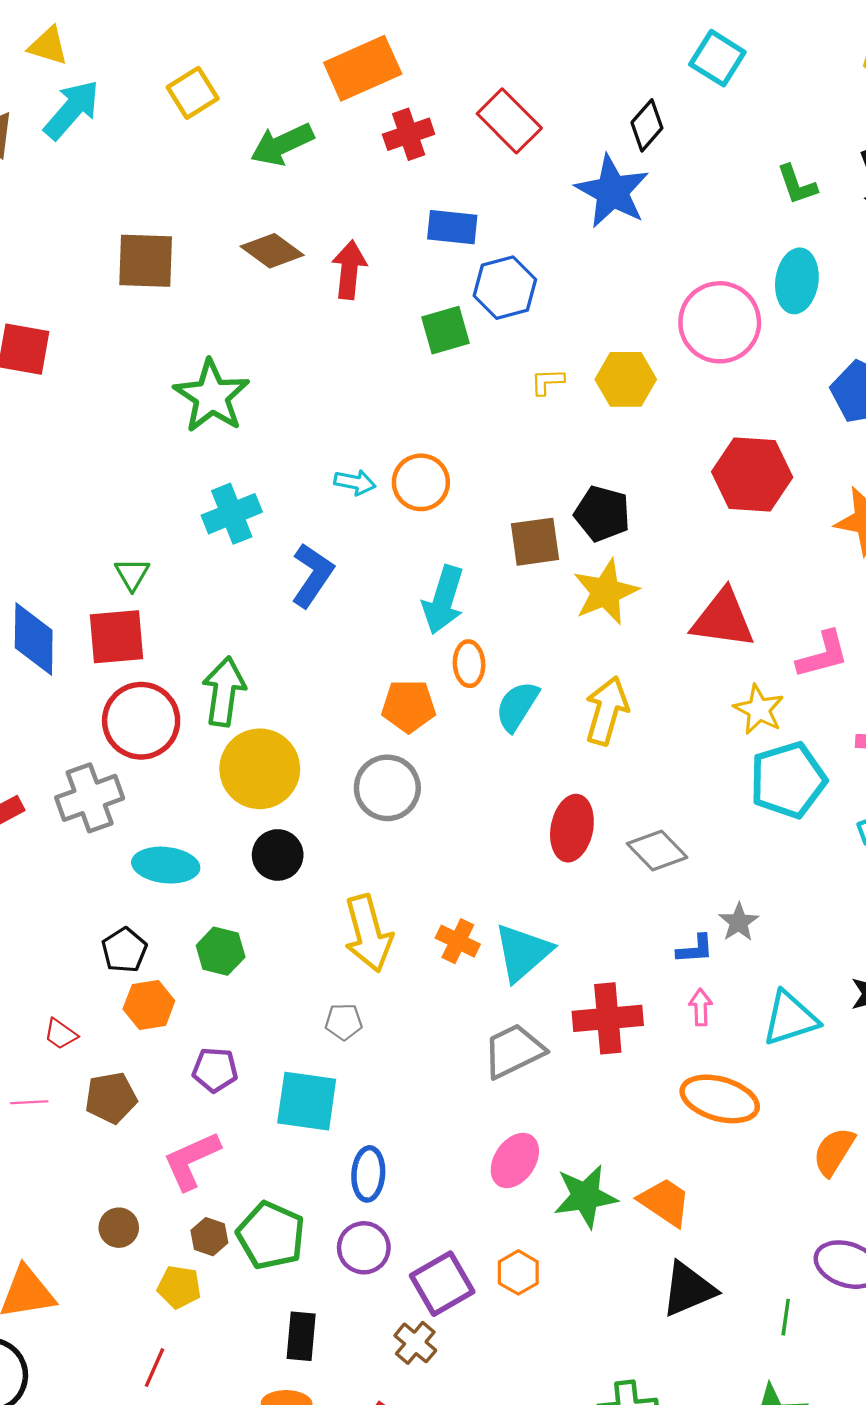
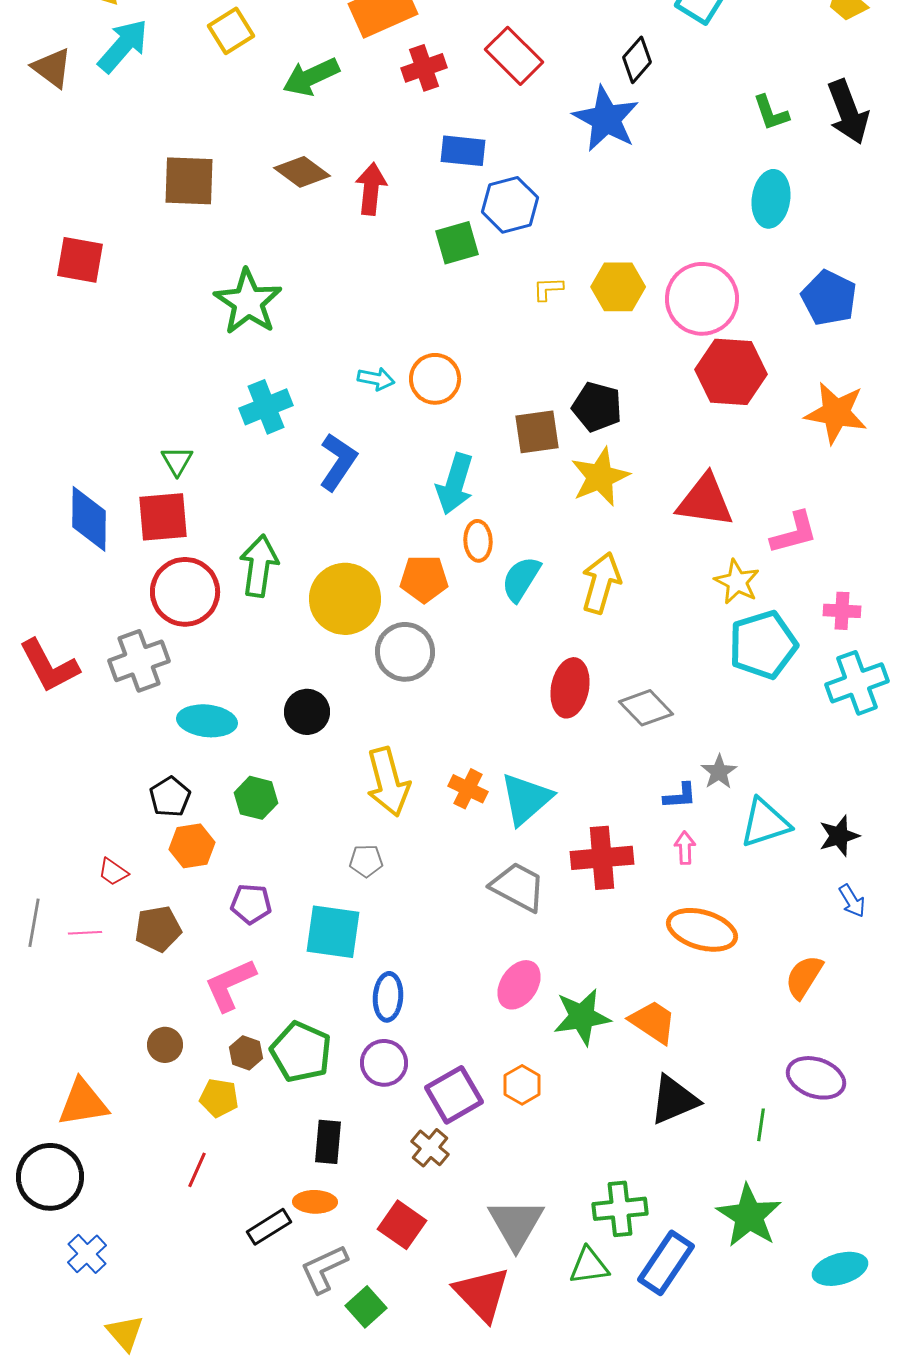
pink circle: (720, 322) -> (702, 299), moved
yellow circle: (260, 769) -> (345, 599), moved
cyan triangle: (790, 1018) -> (765, 823), moved
gray trapezoid: (514, 1051) -> (518, 887), turned 54

